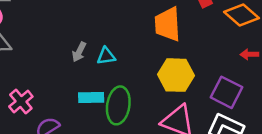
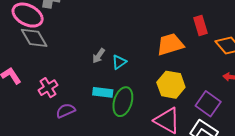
orange trapezoid: (168, 24) -> (170, 44), turned 68
cyan triangle: (106, 56) -> (119, 62), turned -35

